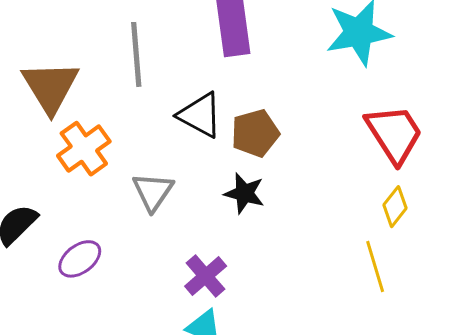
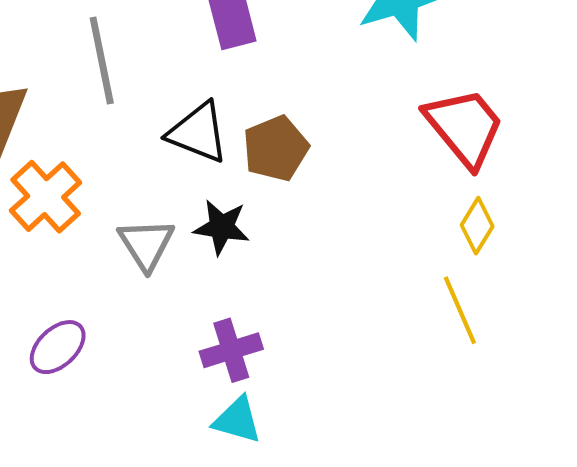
black star: (244, 193) -> (222, 227), moved
purple cross: (206, 276) -> (231, 350), turned 30

